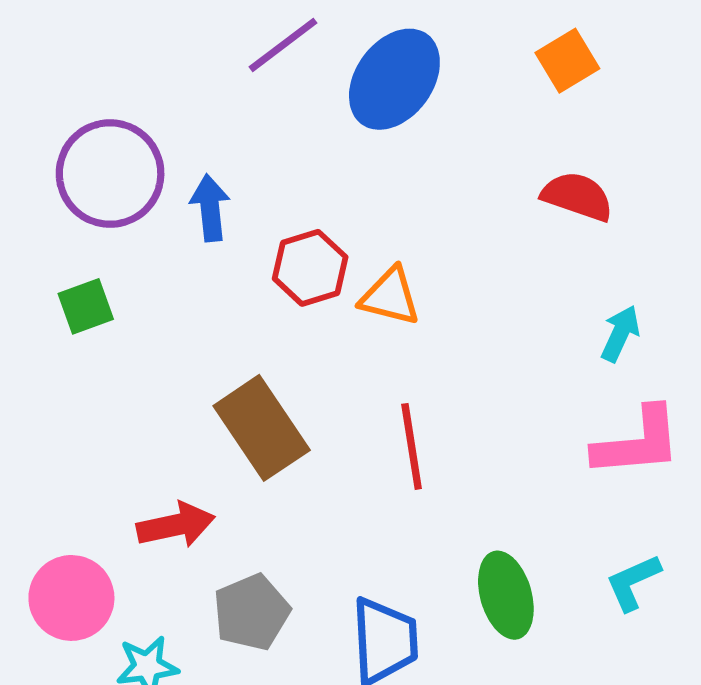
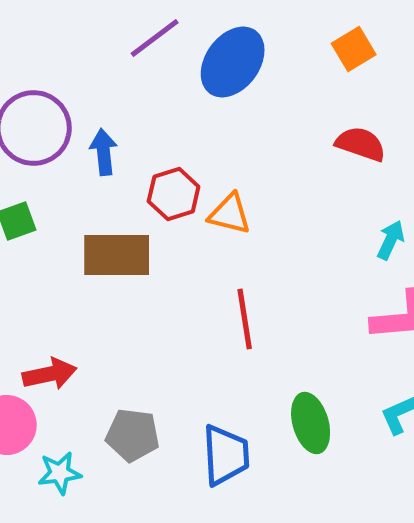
brown rectangle: (262, 428) -> (117, 255), moved, turned -56
red arrow: (176, 525) -> (50, 374), moved
gray pentagon: (252, 612) -> (133, 435), turned 30

